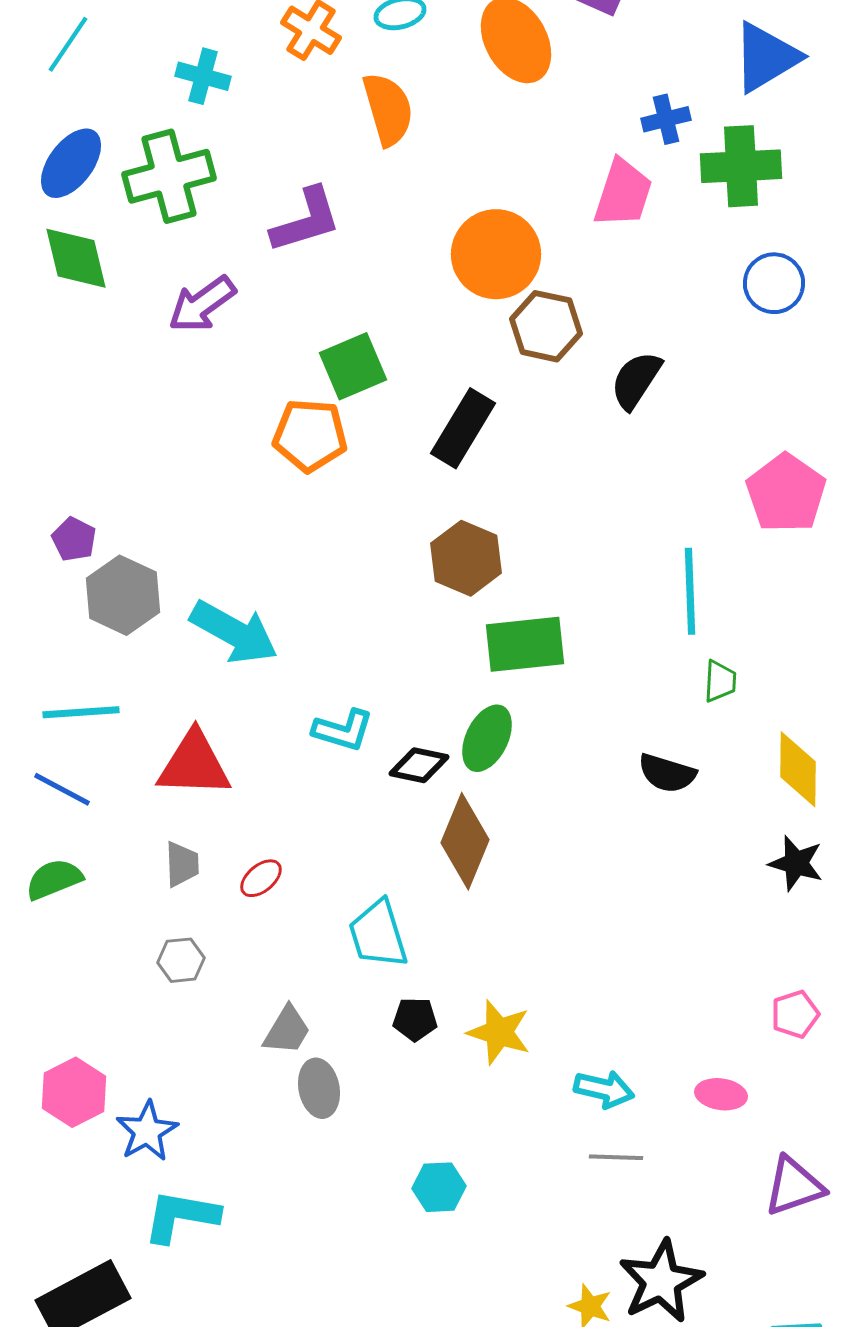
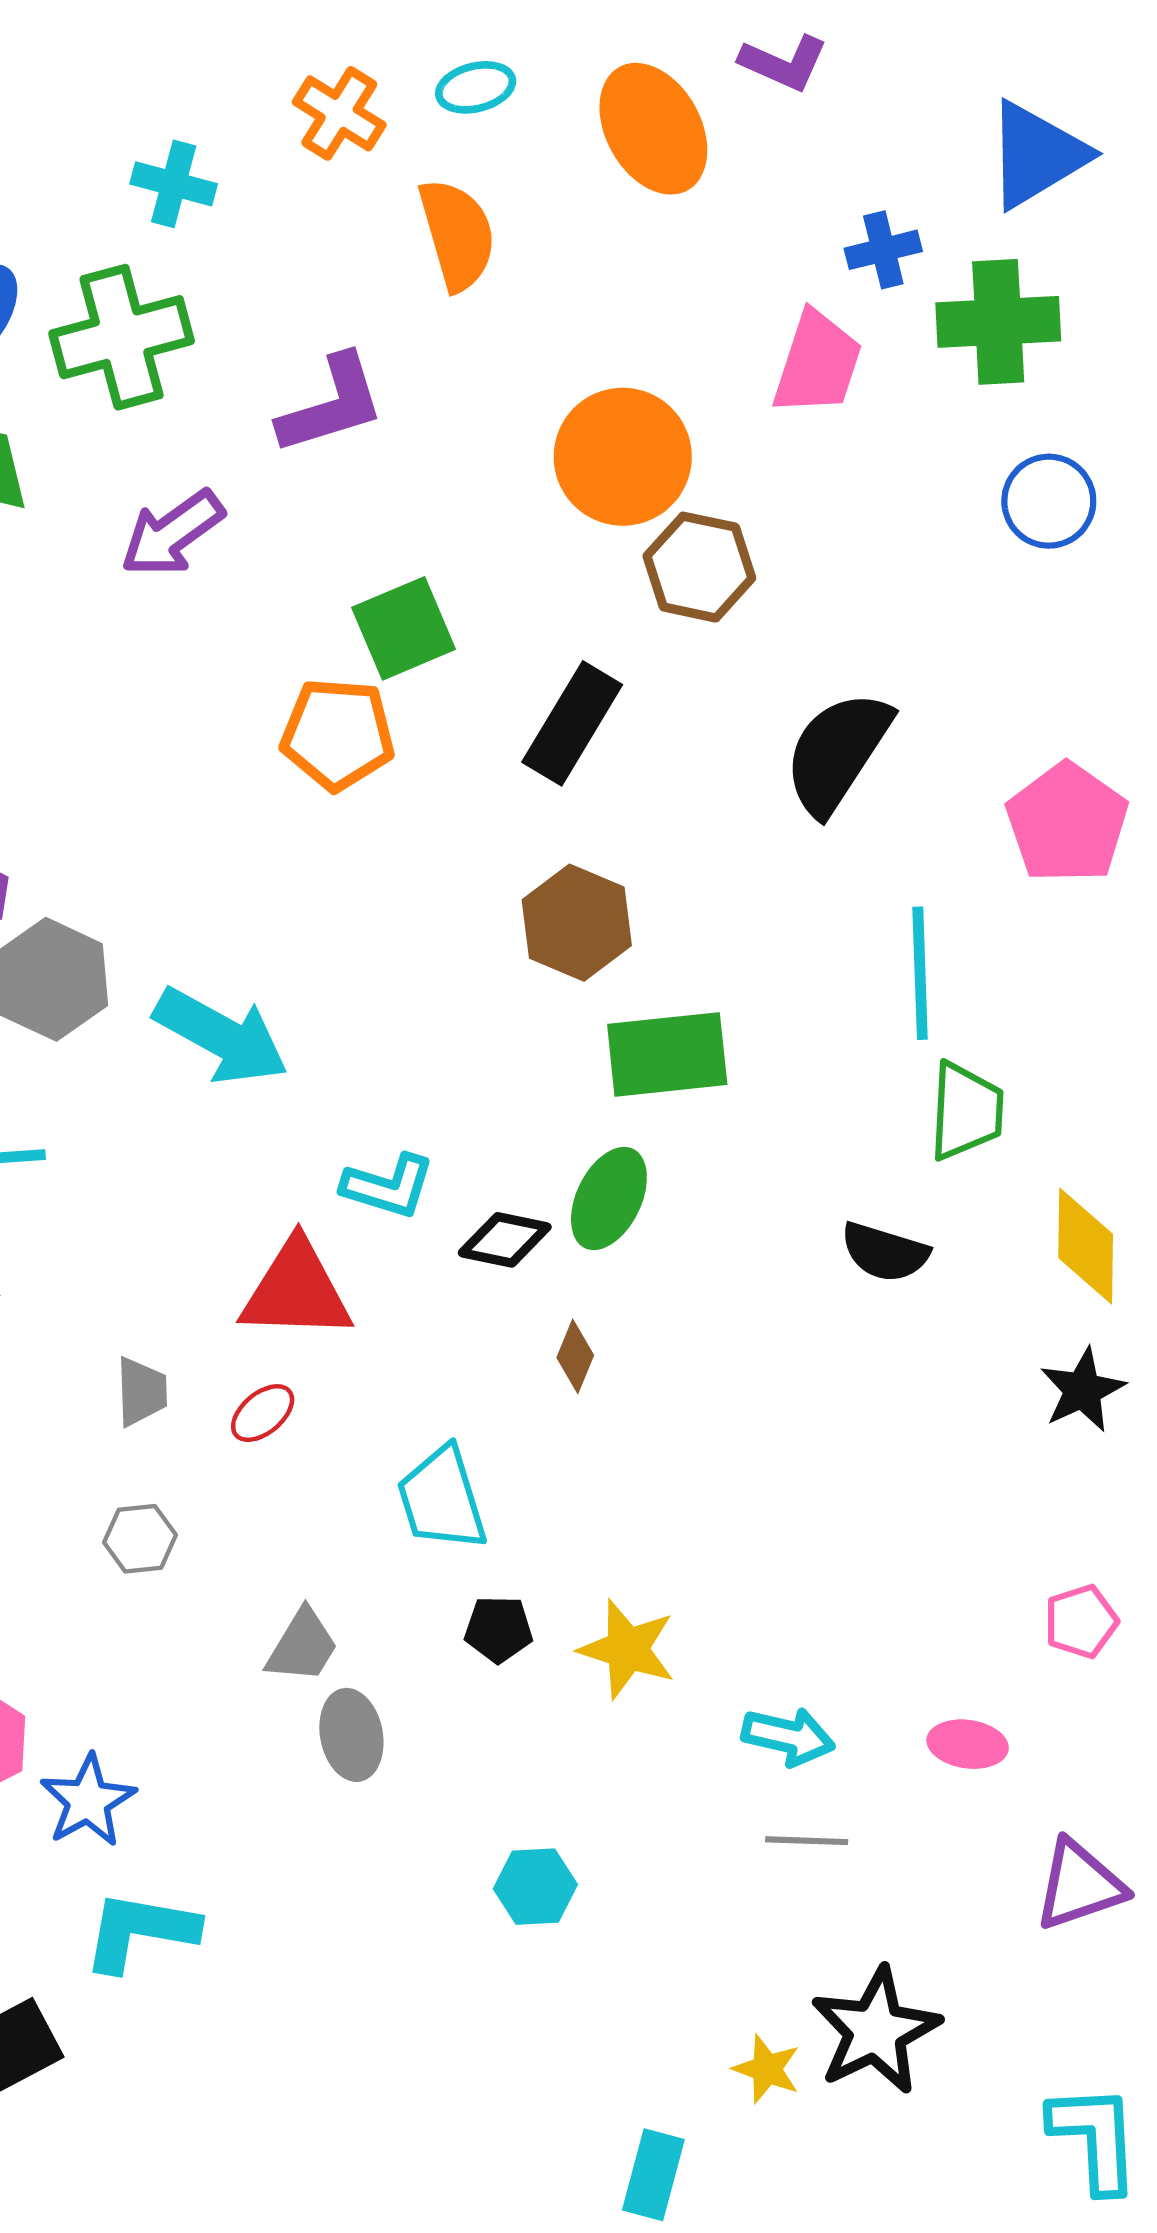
black semicircle: (636, 380) -> (837, 753), moved, size x1.4
green trapezoid: (720, 681) -> (966, 1111), size x1.5
red triangle: (194, 764) -> (296, 1290), moved
brown diamond: (465, 841) -> (575, 1356), size x0.5
black star: (796, 863) -> (1083, 1390), turned 30

